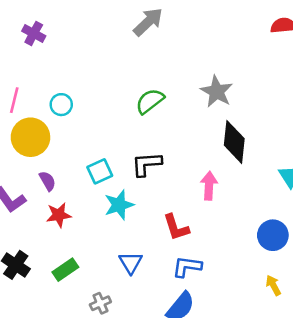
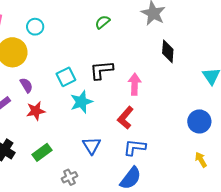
green semicircle: (150, 101) -> (103, 22), size x0.7
black diamond: (234, 142) -> (168, 51), size x0.7
pink arrow: (209, 186) -> (135, 84), moved
red L-shape: (176, 227) -> (125, 118), turned 60

